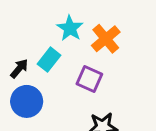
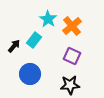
purple square: (89, 79) -> (72, 56), moved
blue circle: (27, 101) -> (30, 74), moved

